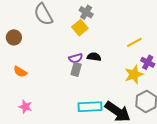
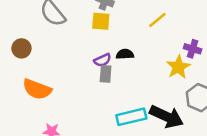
yellow square: (80, 28) -> (101, 21), turned -35
yellow line: (134, 42) -> (157, 20), moved
orange semicircle: (20, 72) -> (37, 89), size x1.6

